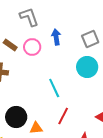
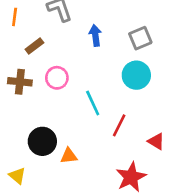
brown rectangle: (10, 45) -> (34, 46), turned -72
pink circle: (32, 47) -> (57, 78), moved
red line: (63, 116) -> (119, 125), moved

